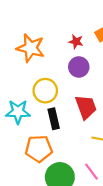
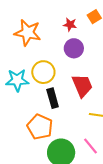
cyan star: (18, 112) -> (17, 80), moved
orange pentagon: (39, 149) -> (40, 127), turned 30

